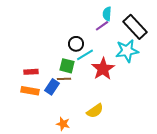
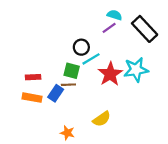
cyan semicircle: (107, 14) -> (115, 15), turned 104
cyan star: (127, 51) -> (136, 70), moved

